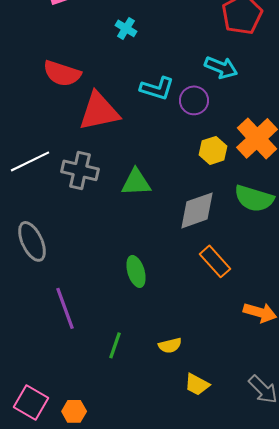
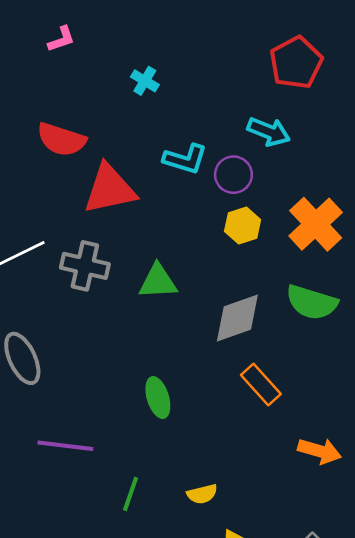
yellow hexagon: (213, 150) -> (243, 225), moved
purple line: (65, 308) -> (65, 446), turned -63

